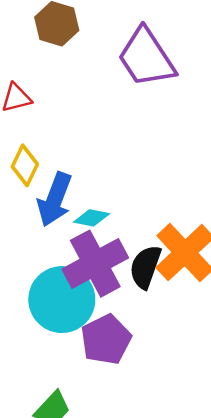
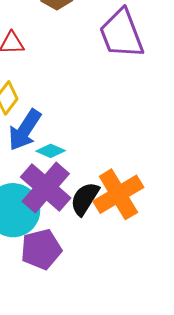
purple cross: (95, 264) -> (46, 188), turned -33

